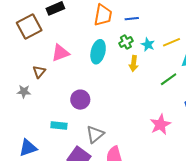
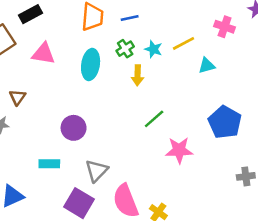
pink triangle: (60, 53) -> (43, 54), moved, turned 36
green line: (169, 79) -> (154, 119), moved
pink star: (160, 125) -> (179, 150), turned 30

